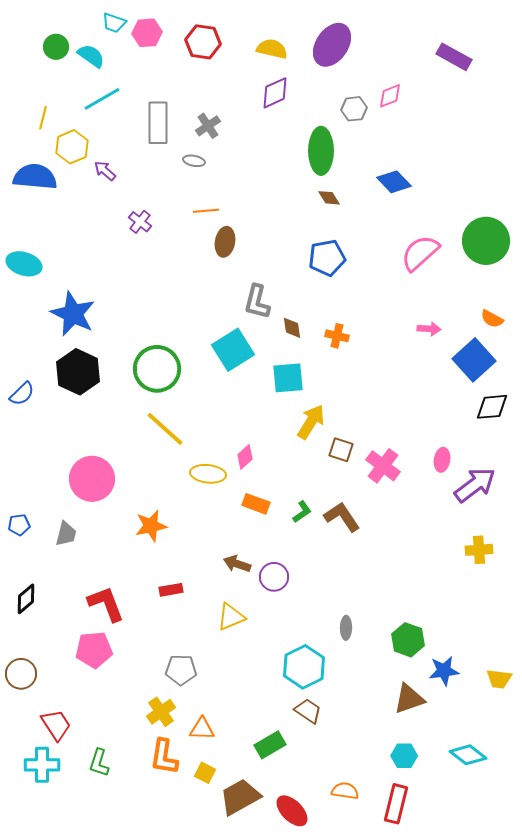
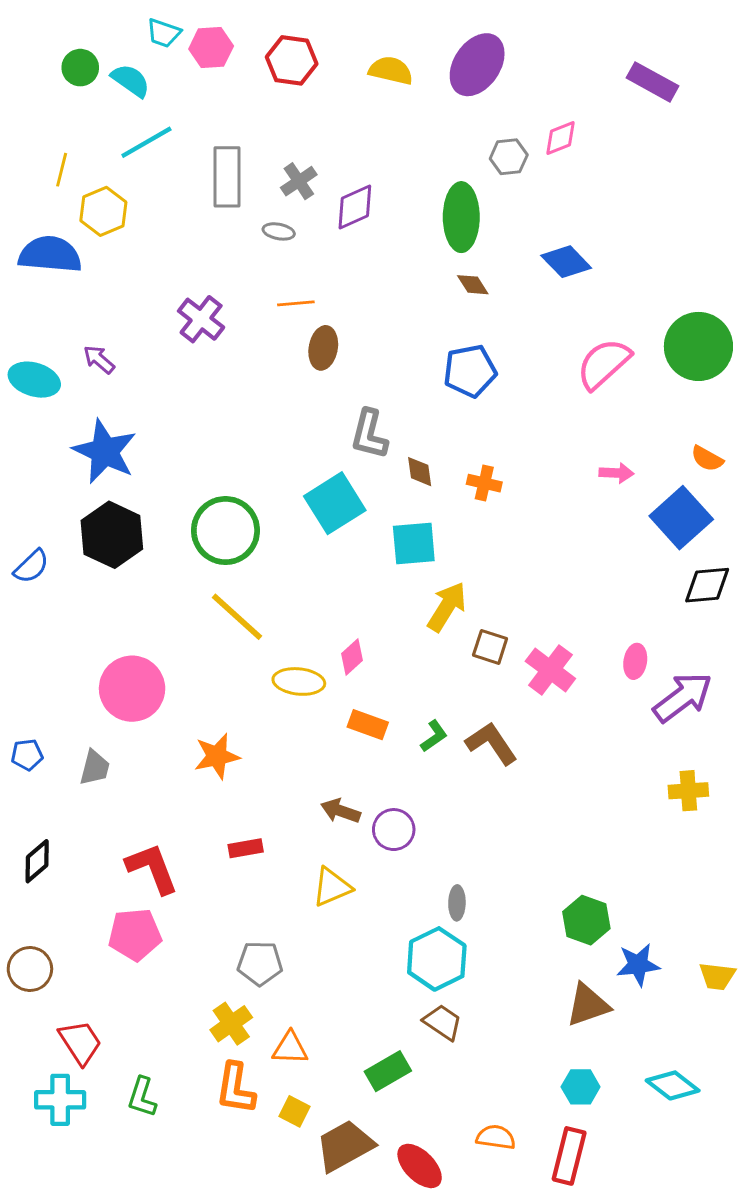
purple diamond: (275, 93) -> (355, 207), moved
purple arrow: (105, 171) -> (99, 359), moved
purple cross: (140, 222) -> (201, 319), size x1.4
gray ellipse: (346, 628) -> (457, 903), moved

